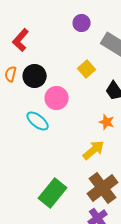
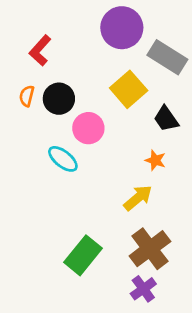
purple circle: (82, 23) -> (122, 28), size x1.8
yellow square: (87, 69) -> (129, 89), size x1.5

